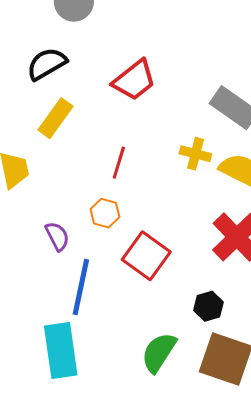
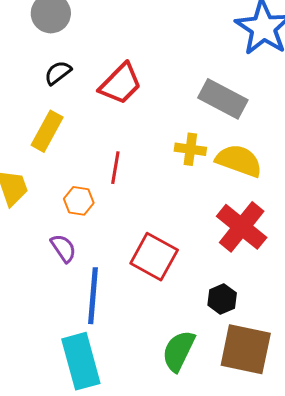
black semicircle: (47, 64) -> (58, 73), moved, size x0.7
orange hexagon: (105, 213) -> (79, 201), moved

